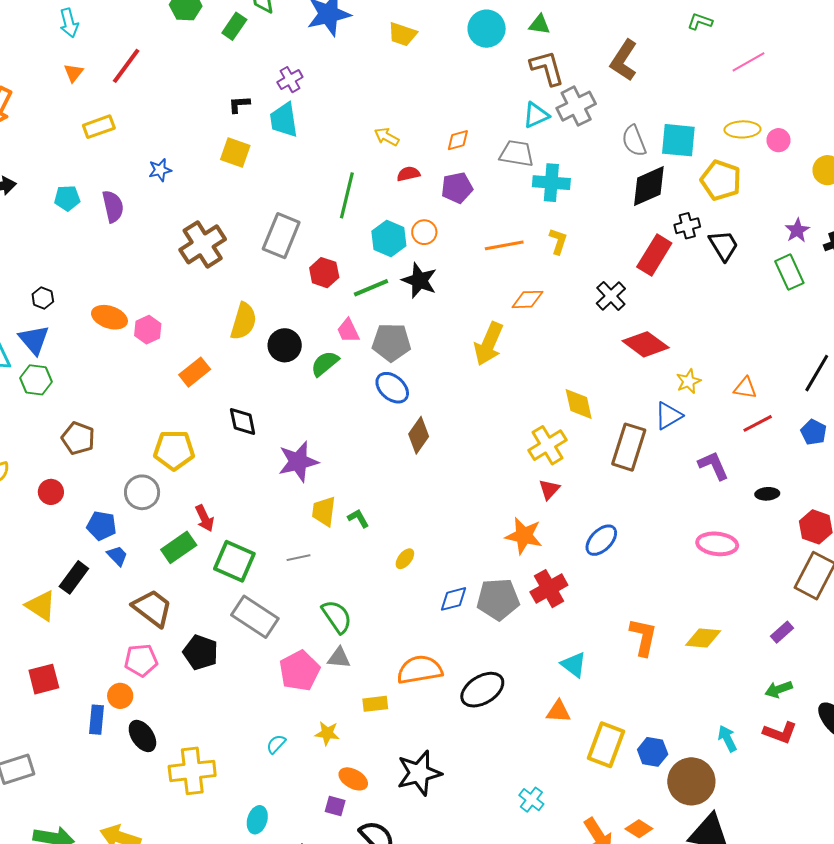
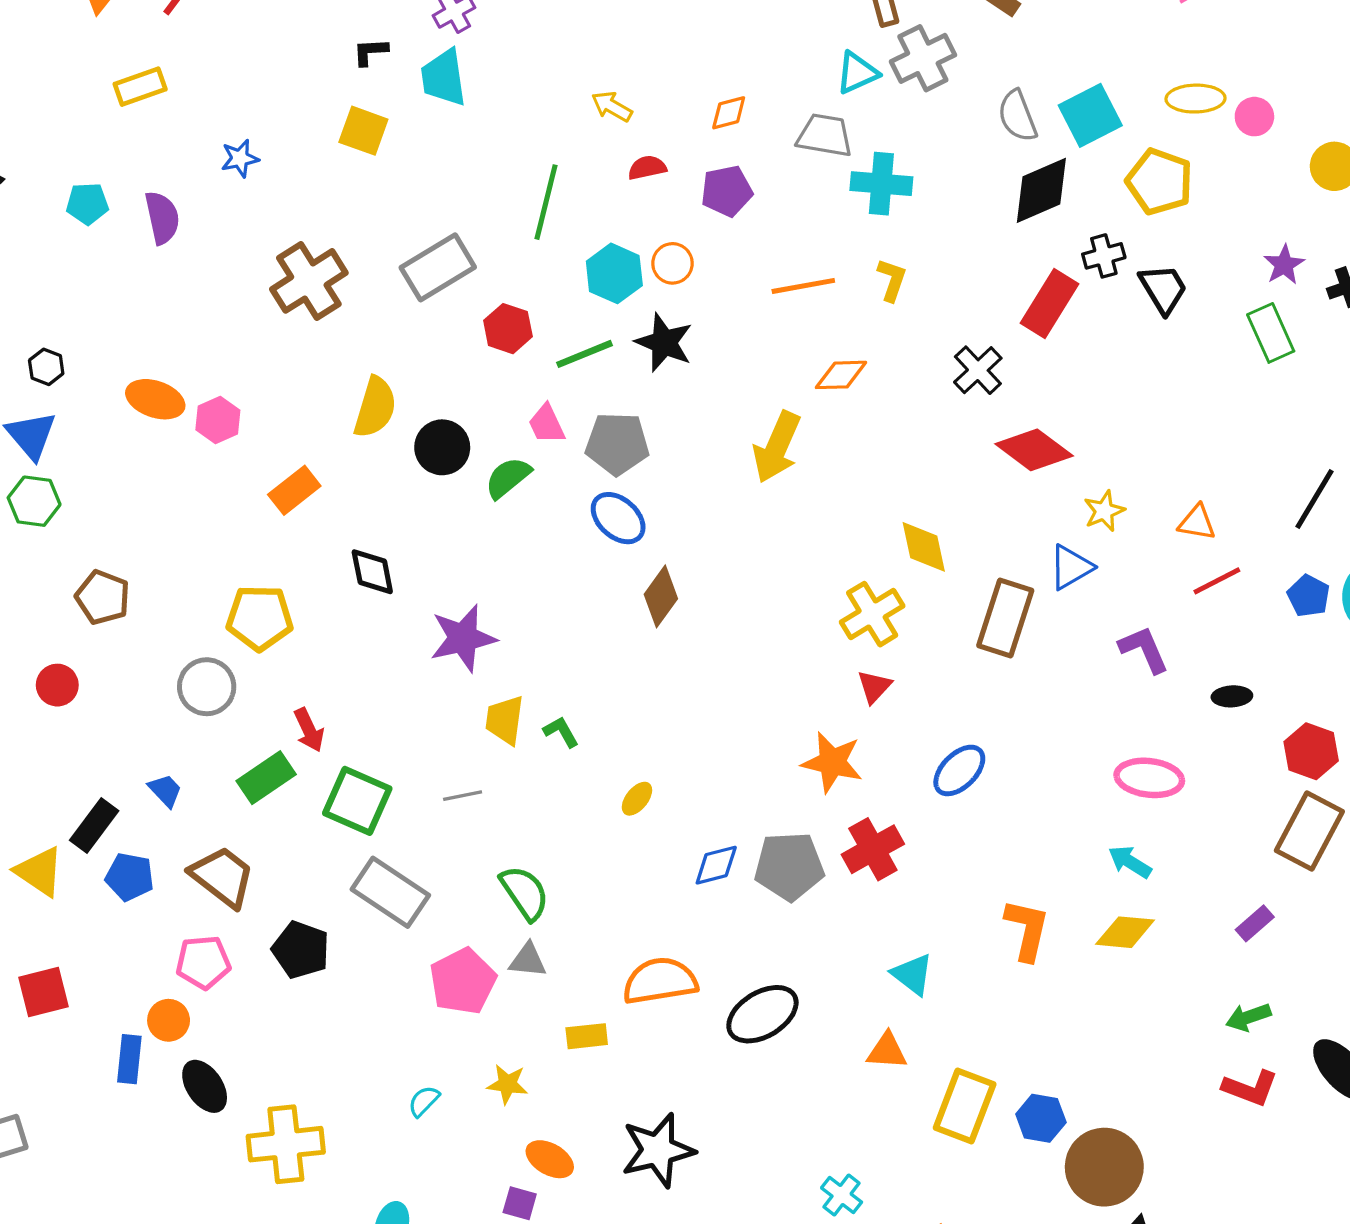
cyan square: (678, 140) -> (1090, 115), turned -33
gray rectangle: (281, 236) -> (438, 267), turned 36
blue pentagon: (102, 526) -> (130, 877), moved
cyan arrow: (727, 739) -> (1130, 862), moved, turned -32

